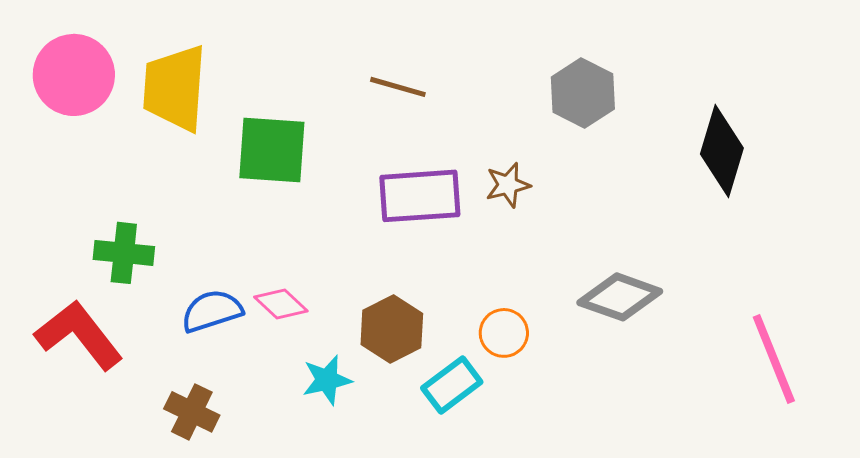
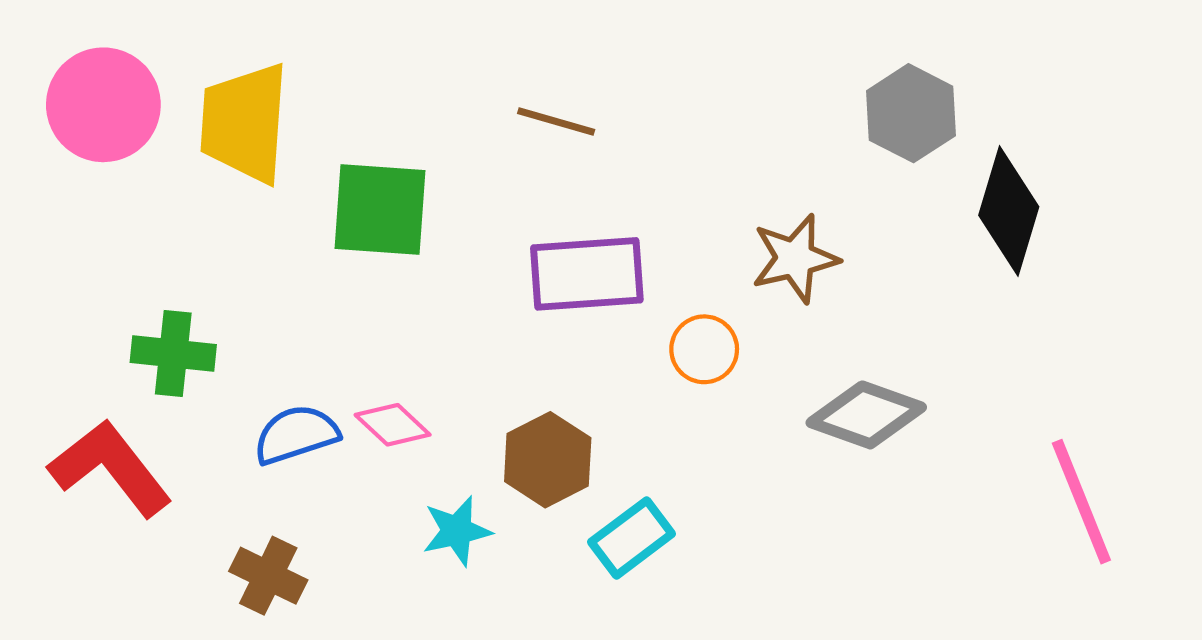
gray hexagon: (583, 93) -> (911, 113), moved
brown star: (508, 185) -> (795, 258), moved, size x1.4
orange circle: (504, 333) -> (704, 349), moved

